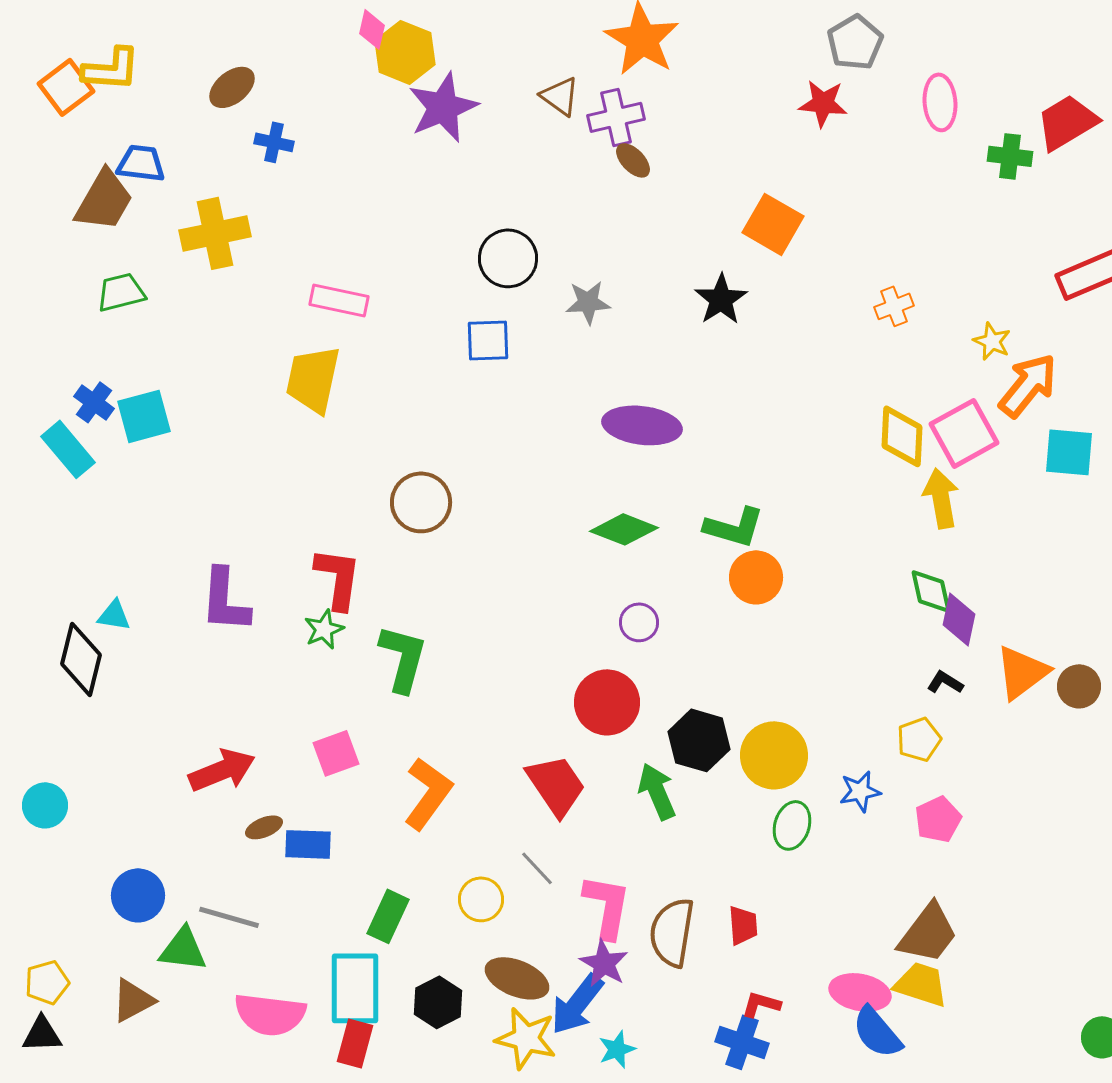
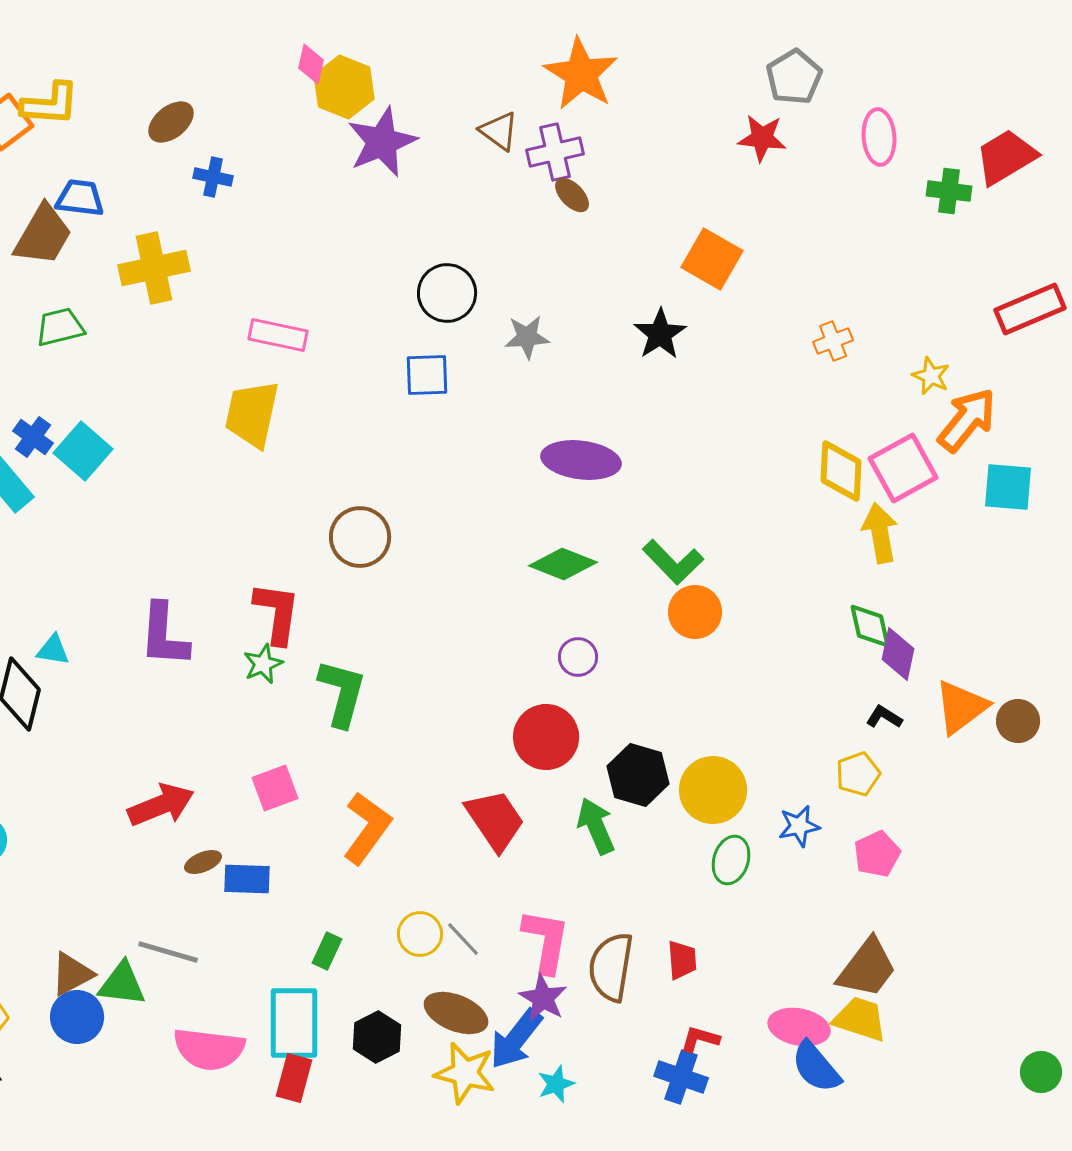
cyan square: (144, 416) -> (83, 451), turned -34
green L-shape: (734, 527) -> (673, 562), turned 30
gray line: (537, 868) -> (463, 939), moved
blue circle: (138, 895) -> (77, 1017), moved
green rectangle: (388, 916) -> (327, 951), size x0.7
brown triangle: (133, 1000) -> (72, 974), moved

